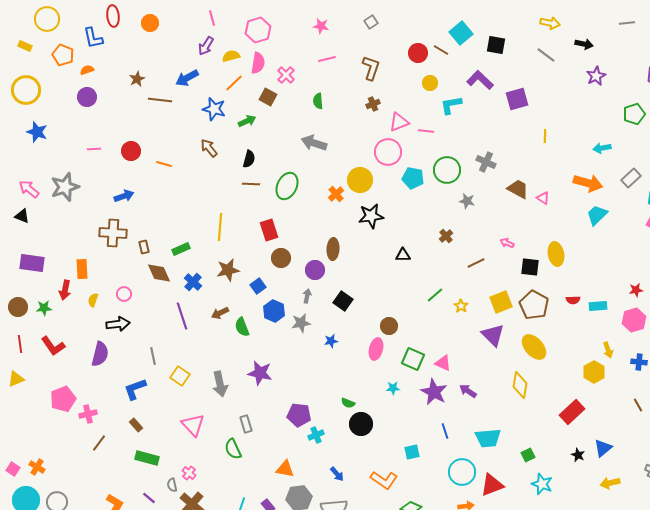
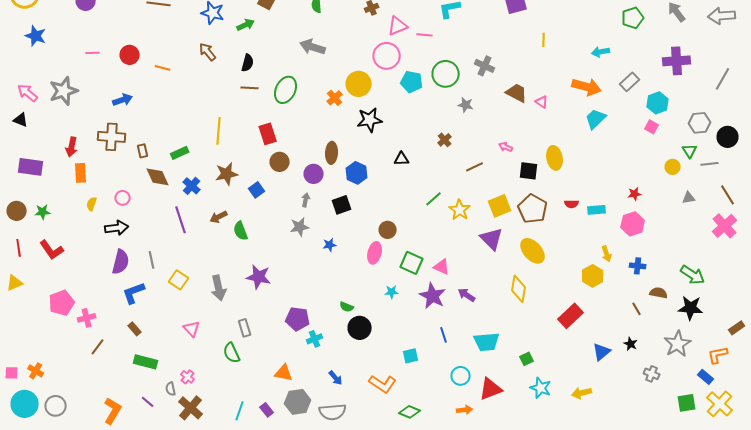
red arrow: (65, 290) -> (72, 147), moved
black square: (343, 301) -> (342, 205), turned 36
yellow star: (461, 306) -> (460, 210), size x1.5
blue hexagon: (274, 311) -> (357, 173), moved
purple semicircle: (100, 354) -> (121, 262), moved
pink triangle: (193, 425) -> (192, 329), size x0.7
black star: (578, 455) -> (631, 344), moved
pink square: (13, 469) -> (12, 373), turned -32
cyan circle: (462, 472) -> (461, 376), size x0.7
yellow arrow: (610, 483) -> (582, 393), moved

